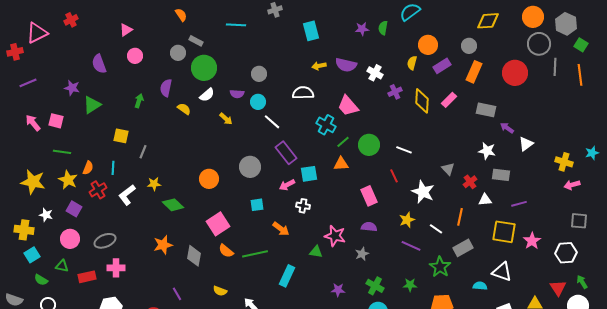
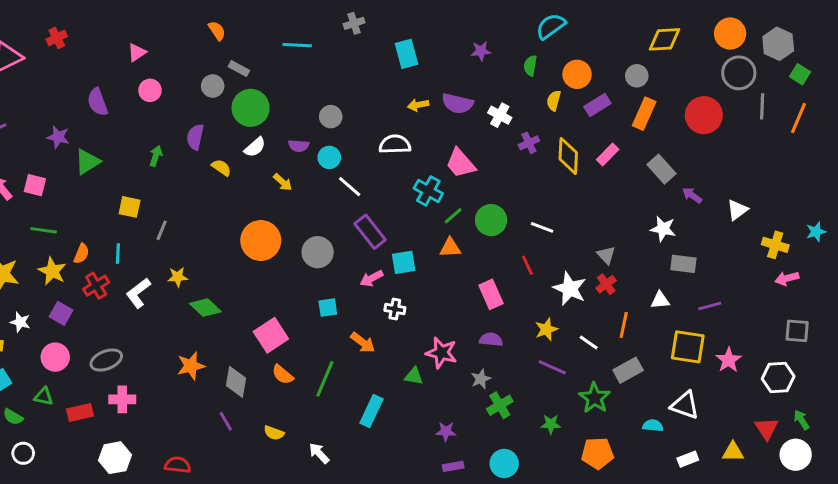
green semicircle: (383, 28) -> (530, 66), moved
orange line: (580, 75) -> (799, 118), turned 30
gray rectangle: (486, 110) -> (662, 169), turned 36
white triangle: (526, 144) -> (737, 210), moved
orange circle: (209, 179) -> (261, 240), moved, size x1.4
red cross: (470, 182) -> (606, 284), moved
green line: (255, 254) -> (325, 379), turned -55
green cross: (375, 286) -> (500, 405), moved, turned 30
purple line: (177, 294) -> (226, 421), moved

